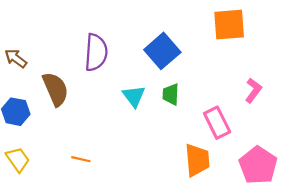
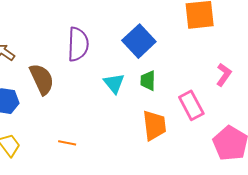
orange trapezoid: (197, 160) -> (154, 125), moved

